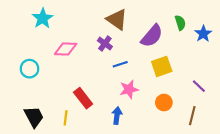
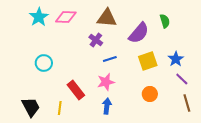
brown triangle: (117, 19) -> (107, 18), turned -30
blue star: (203, 34) -> (176, 59), moved
pink diamond: (66, 49) -> (66, 17), moved
cyan circle: (29, 69) -> (44, 63), moved
pink star: (129, 89) -> (106, 82), moved
brown line: (192, 116) -> (187, 103), moved, turned -30

